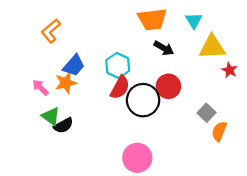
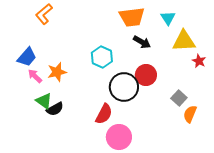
orange L-shape: (51, 31) -> (44, 14), moved
blue trapezoid: (74, 66) -> (27, 57), moved
red semicircle: (120, 87) -> (104, 114), moved

